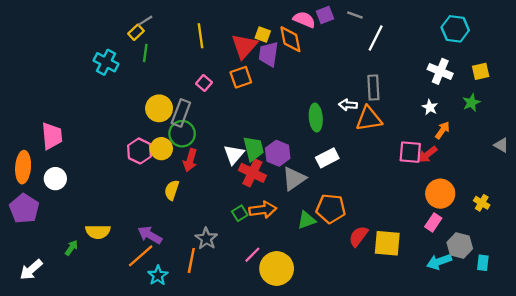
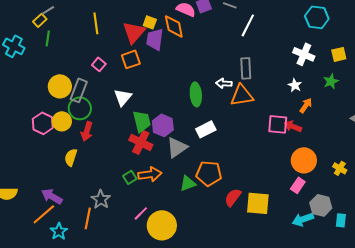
white triangle: (234, 154) -> (123, 97), moved
red arrow: (428, 154) -> (293, 126), turned 60

